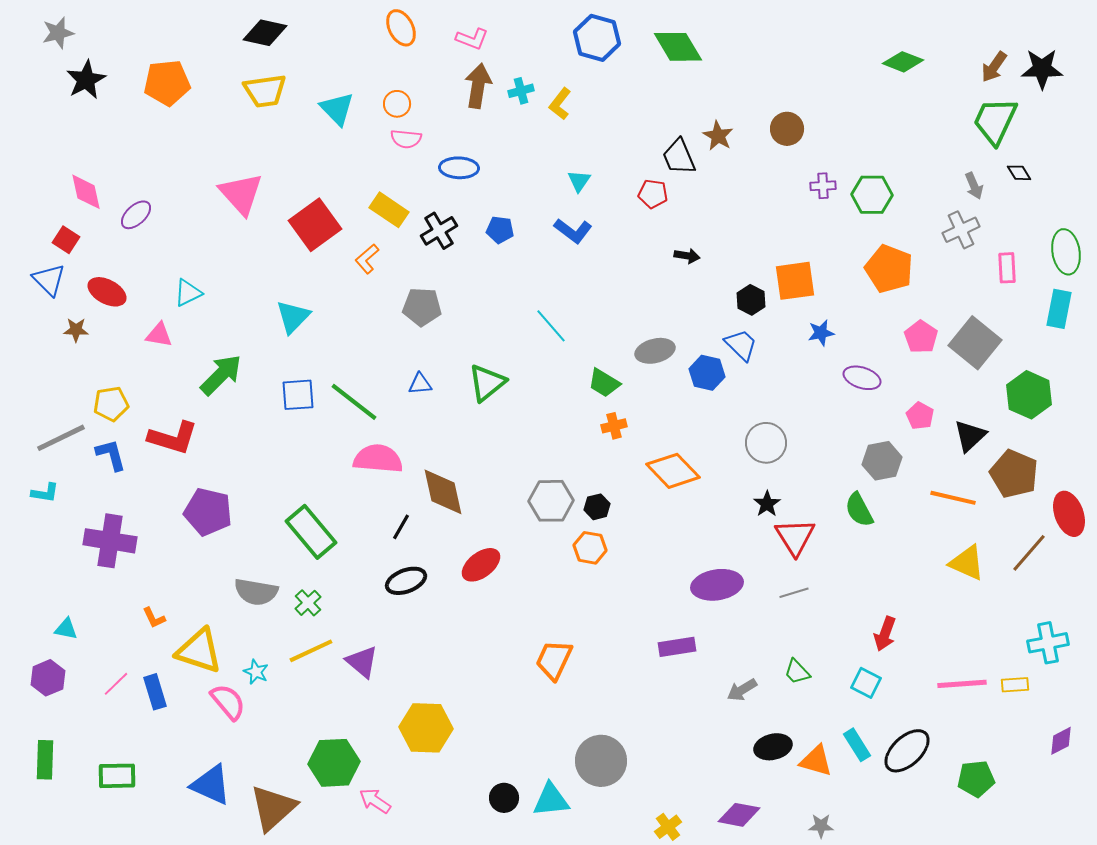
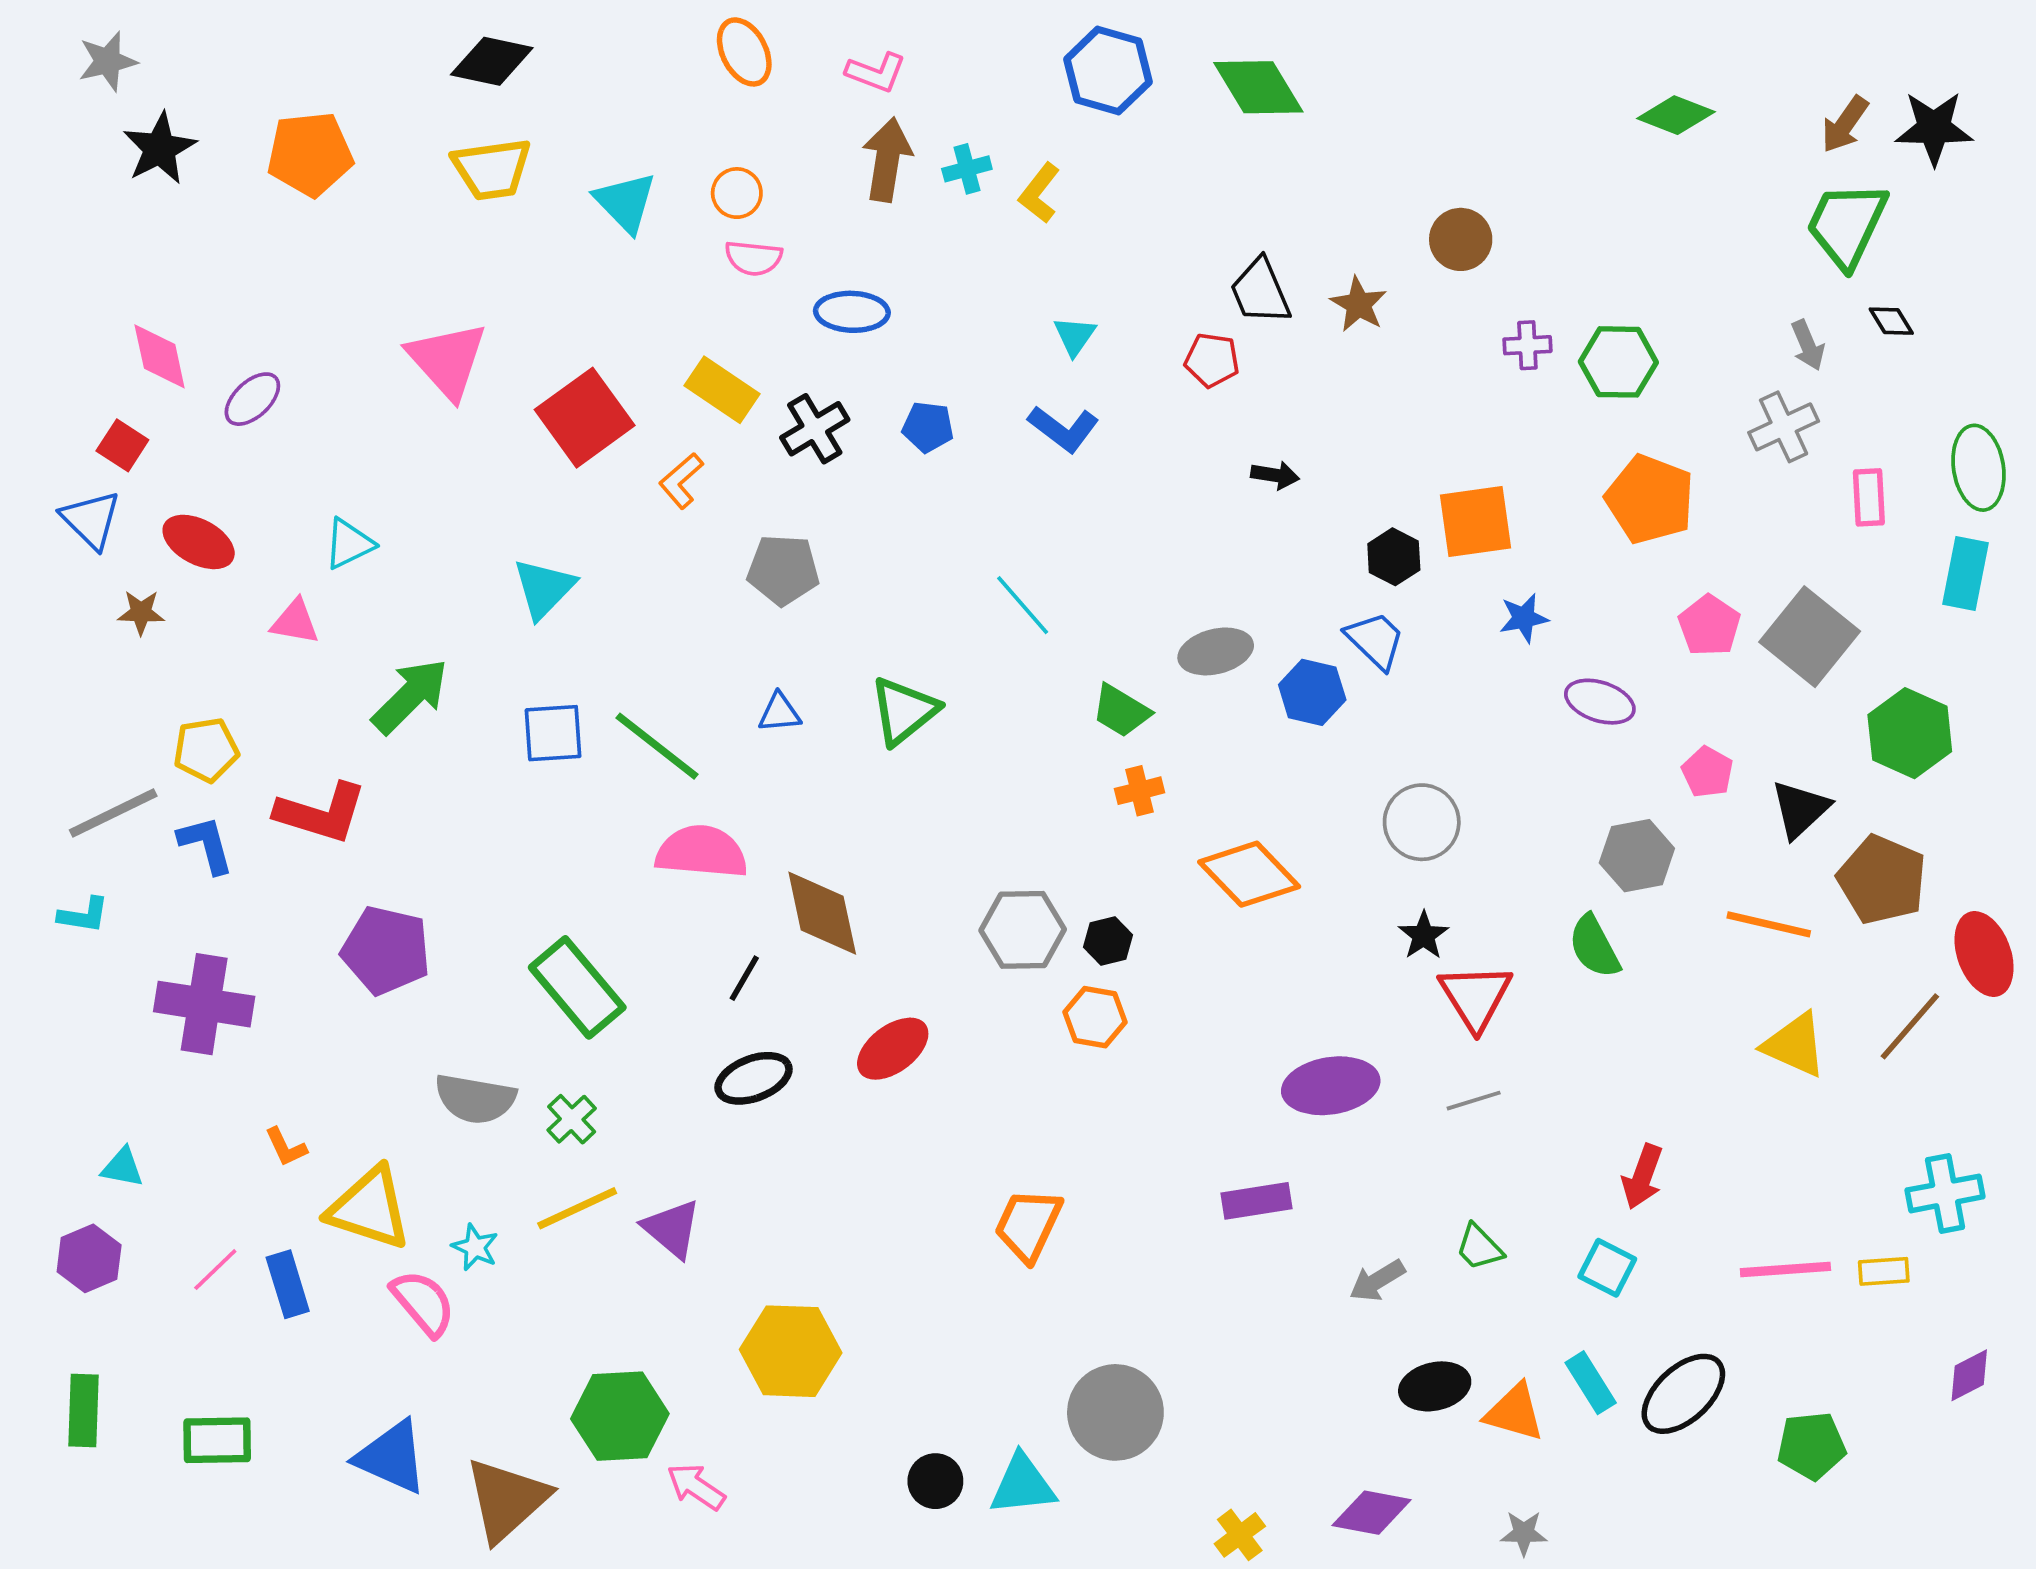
brown star: (718, 136) -> (1359, 304), moved

